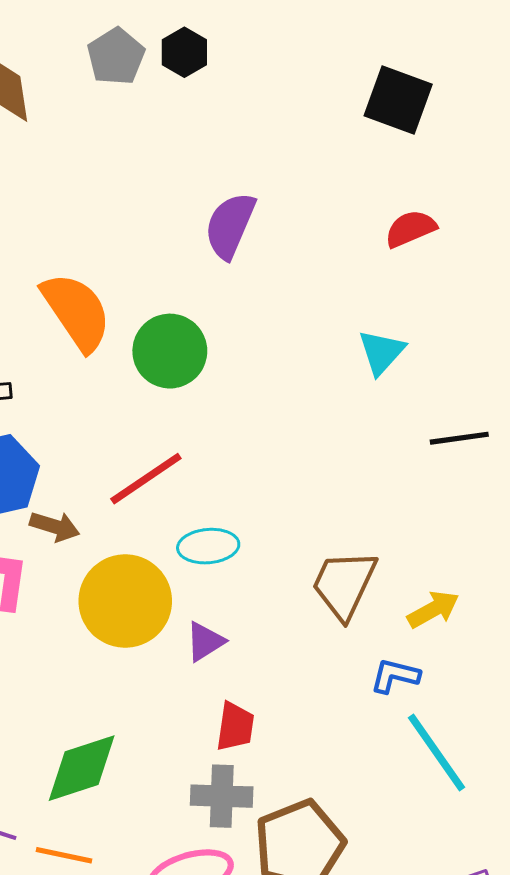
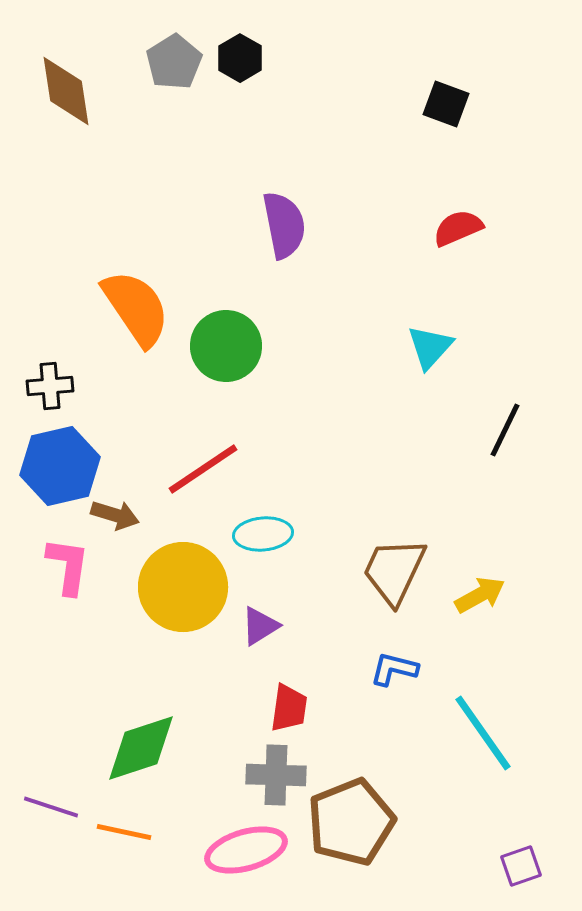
black square: (398, 100) -> (446, 104), size x0.7
purple semicircle: (230, 226) -> (284, 225), turned 146
black line: (459, 438) -> (505, 430), turned -56
blue L-shape: (395, 676) -> (394, 669), moved

